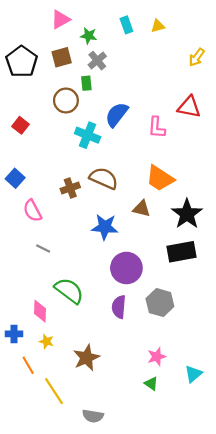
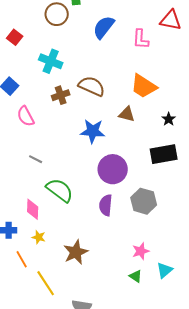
cyan cross: (88, 135) -> (51, 61), moved
black star: (187, 214) -> (169, 119), size x0.5
gray line: (43, 249) -> (36, 159), moved
cyan triangle: (193, 374) -> (165, 270), moved

